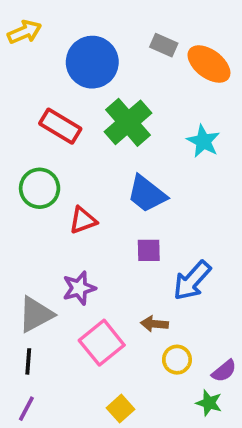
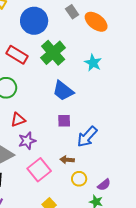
gray rectangle: (164, 45) -> (72, 12), turned 32
red triangle: (83, 220) -> (18, 120), moved

